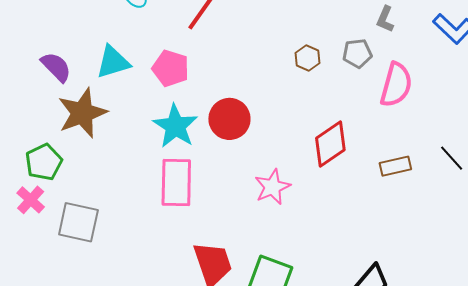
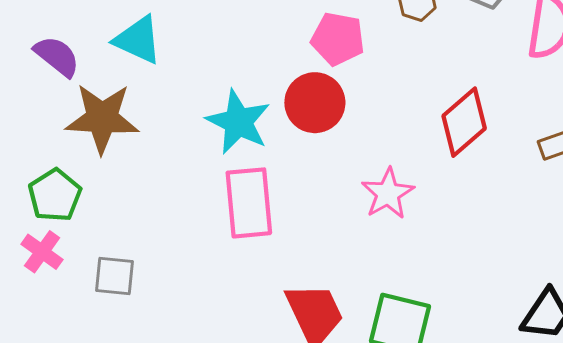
cyan triangle: (113, 62) -> (138, 40), turned 48
pink pentagon: (171, 68) -> (338, 39), moved
brown star: (82, 113) -> (102, 118), turned 30
gray square: (78, 222) -> (115, 276), size x0.7

